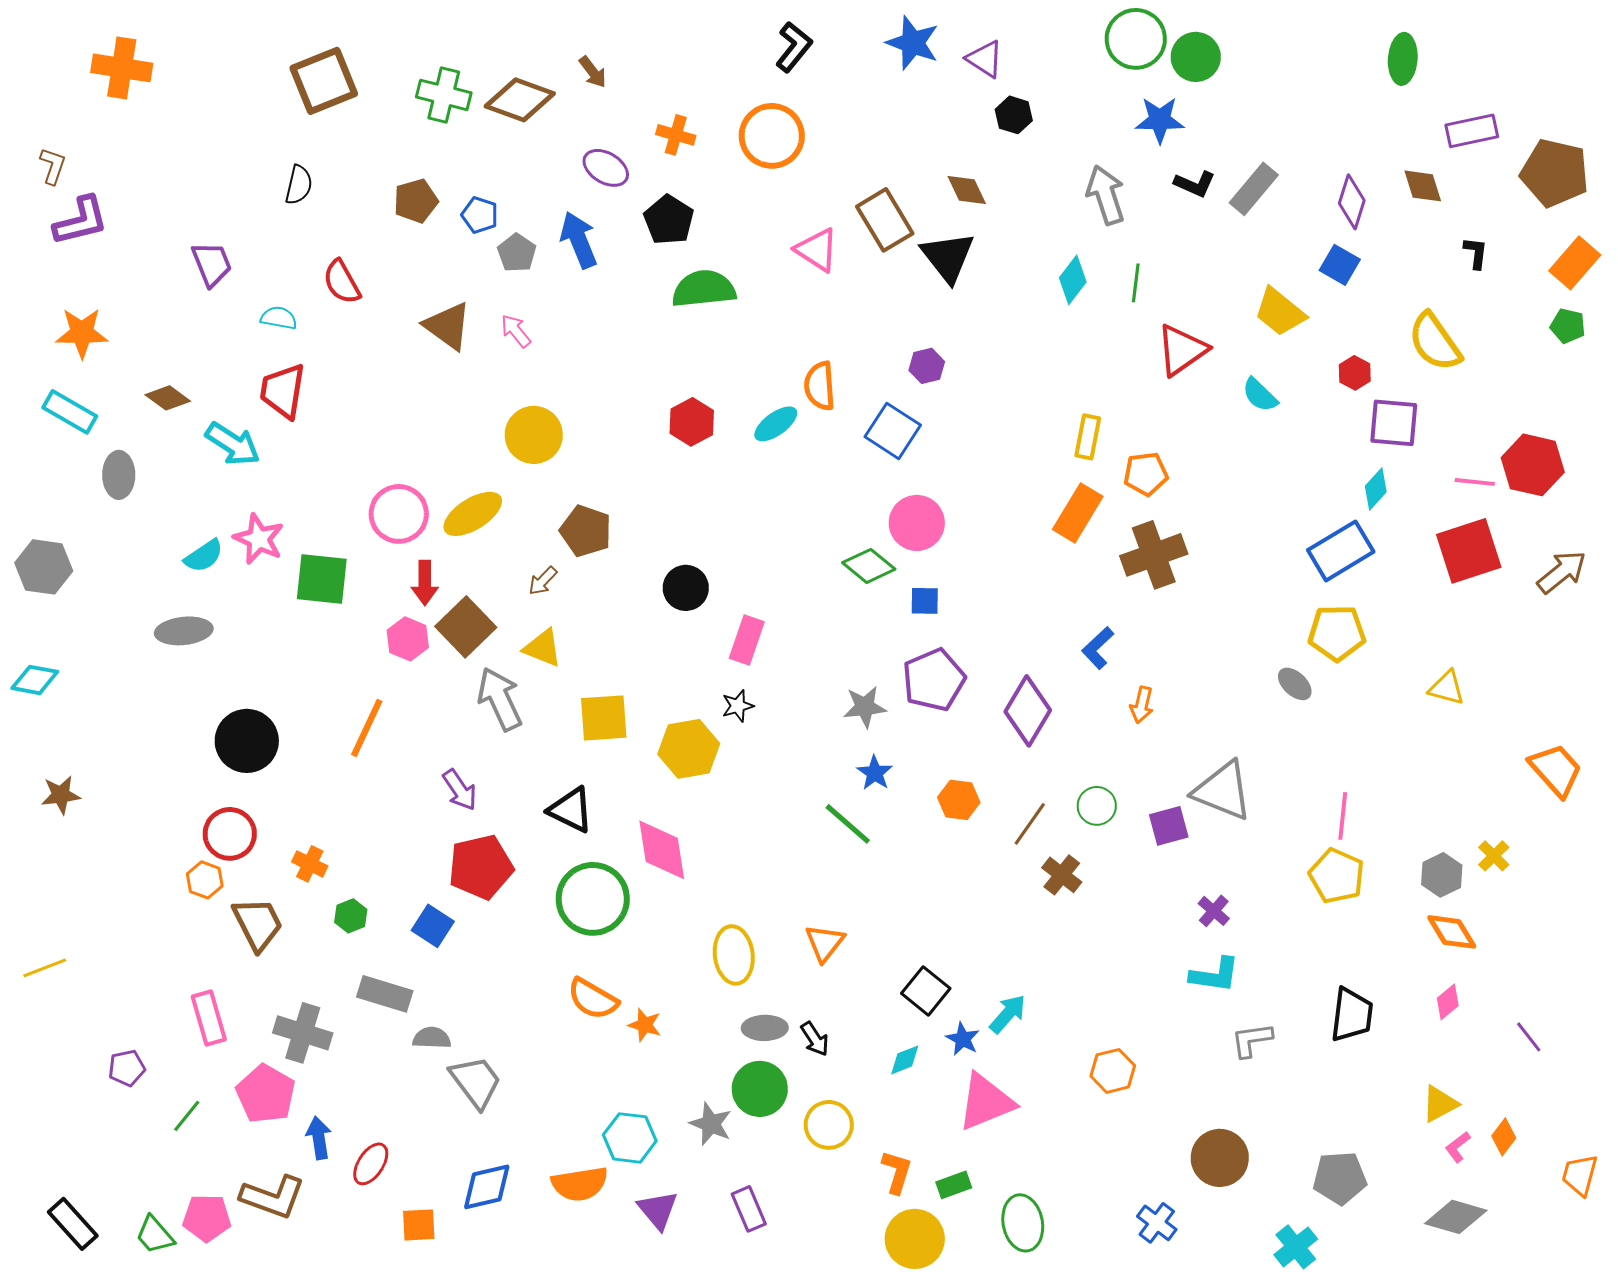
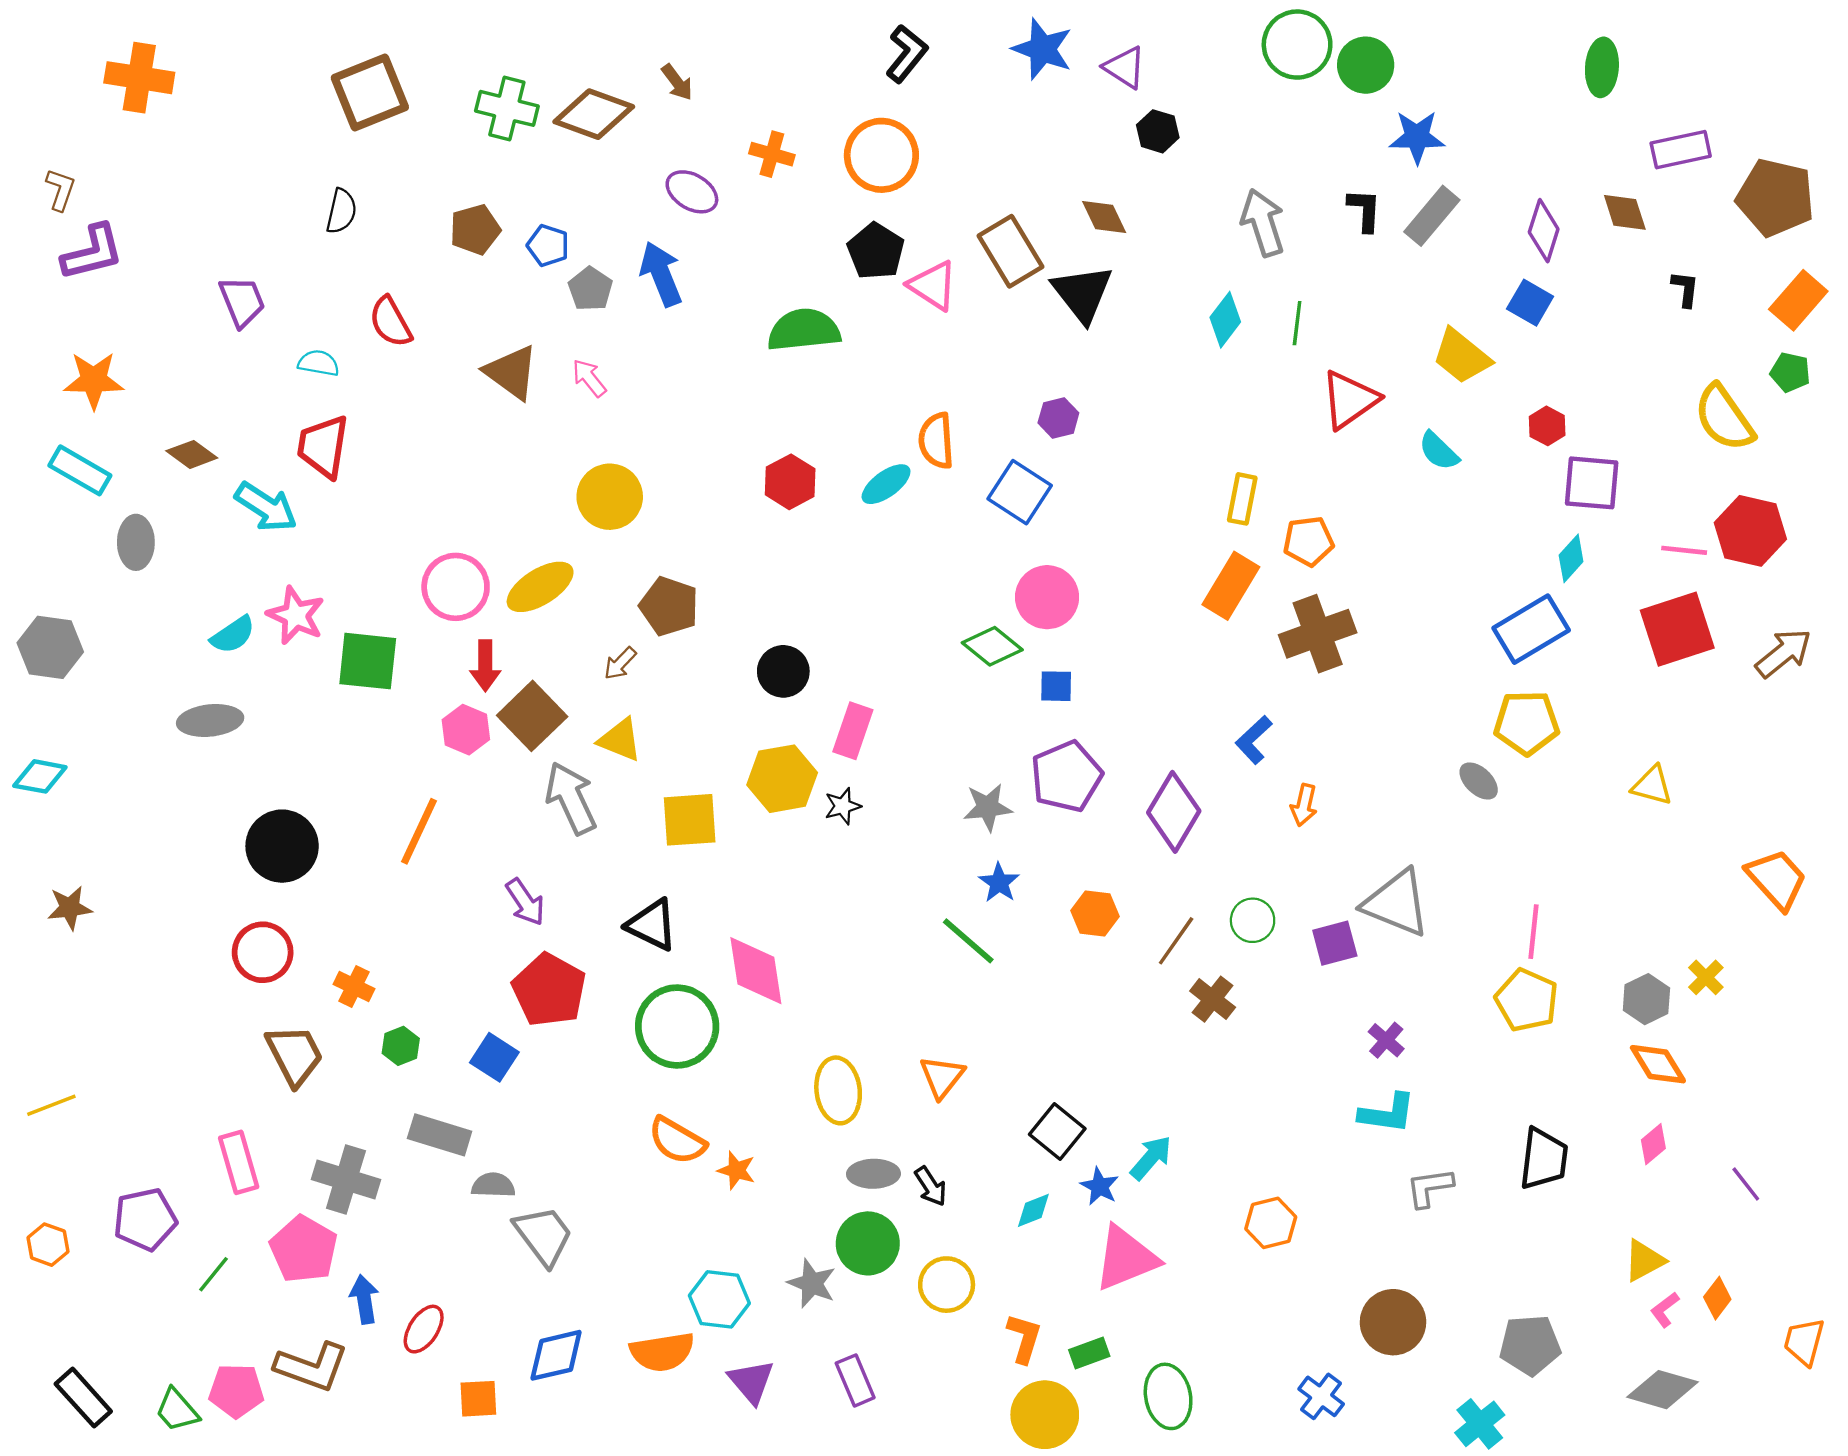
blue star: (1160, 120) -> (1417, 137), moved
black L-shape: (1195, 184) -> (1364, 210), turned -111
black pentagon: (669, 220) -> (876, 251), moved
yellow semicircle: (1435, 342) -> (1724, 418), moved
yellow hexagon: (689, 749) -> (782, 779), moved
red pentagon: (481, 867) -> (549, 990), turned -30
orange hexagon: (205, 880) -> (48, 1245), moved
purple pentagon: (127, 1068) -> (145, 1219), size x1.5

